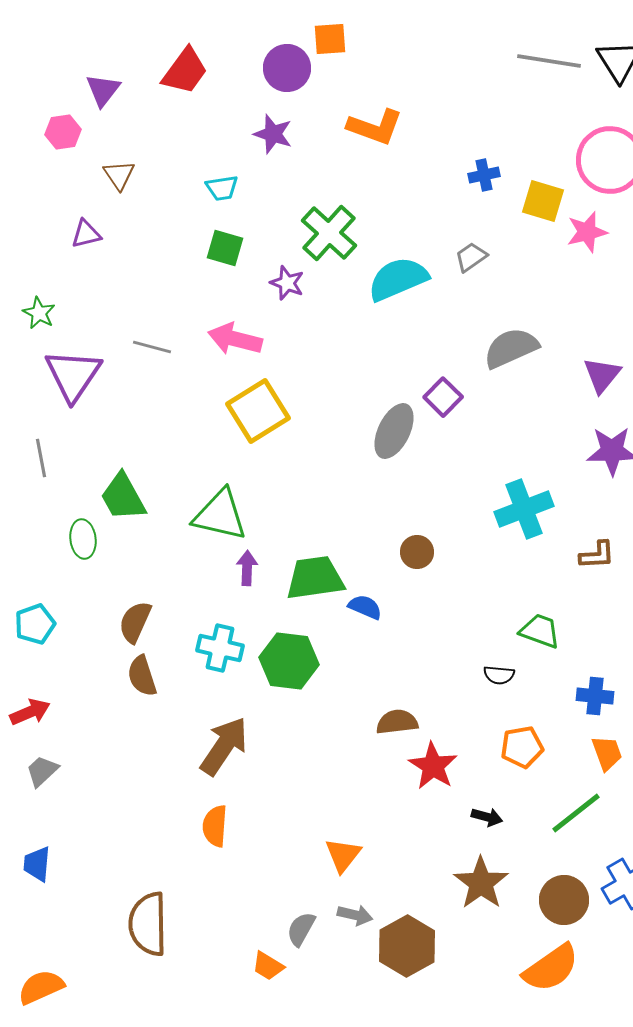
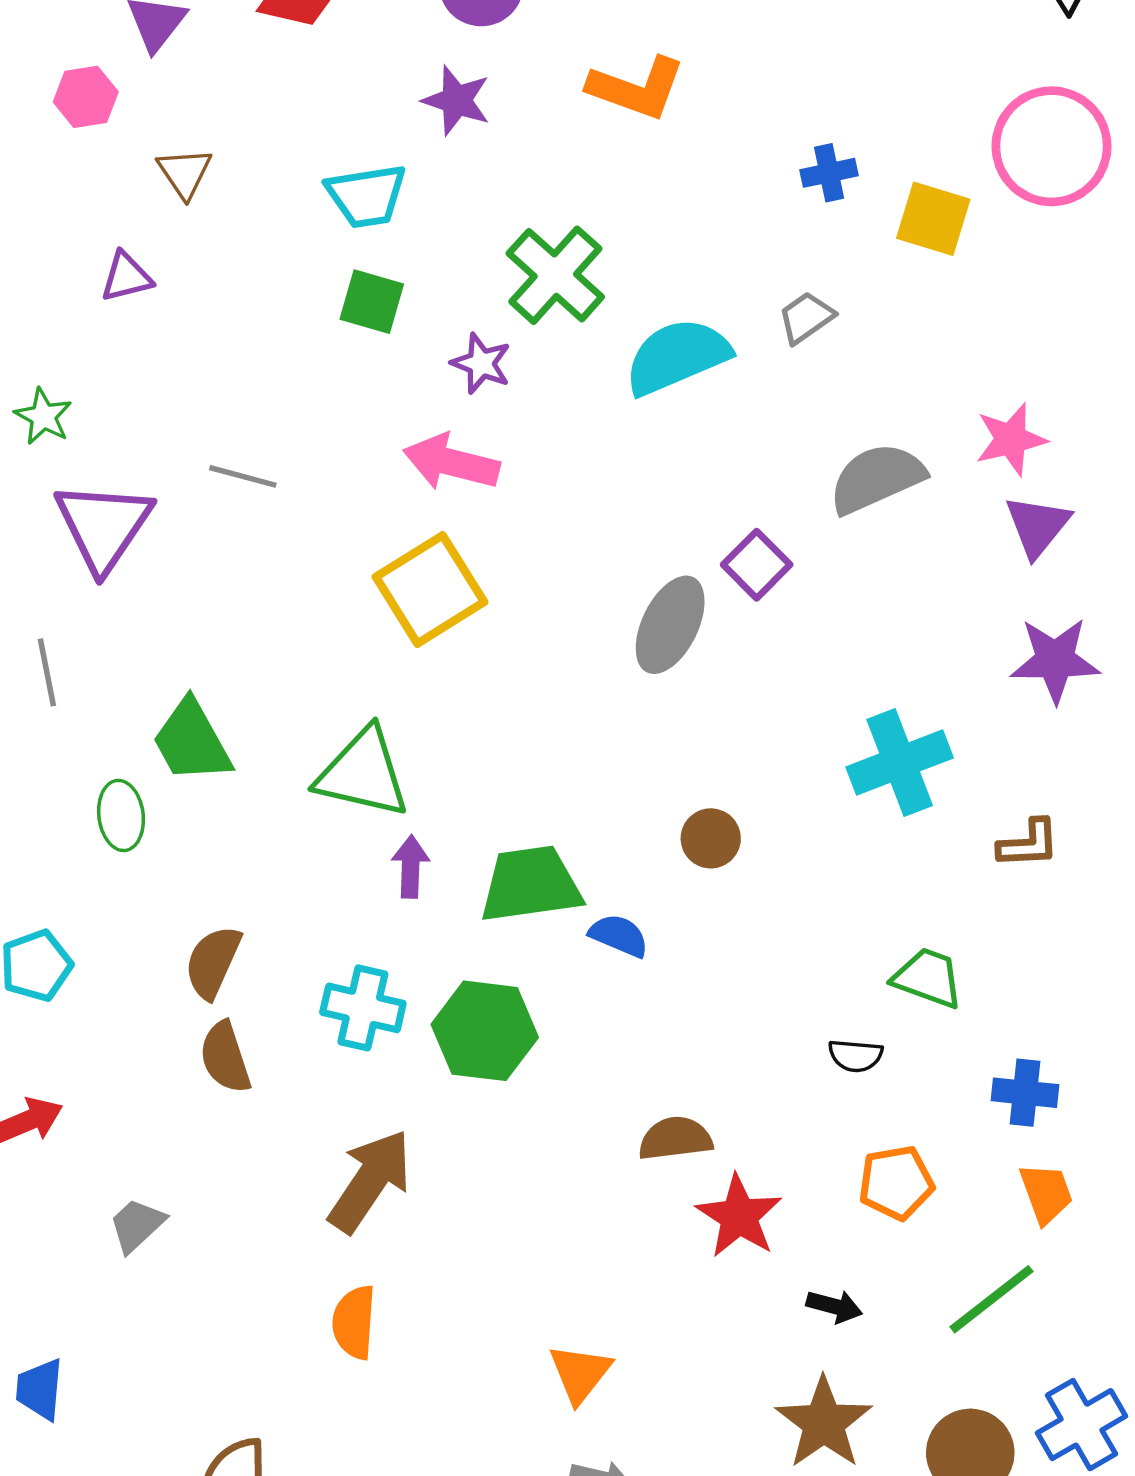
cyan trapezoid: (222, 188) -> (366, 196), size x1.4
pink star: (587, 232) -> (1011, 439), moved
pink arrow: (235, 339) -> (451, 462), moved
gray trapezoid: (42, 771) -> (137, 1225), moved

